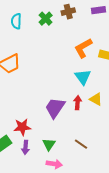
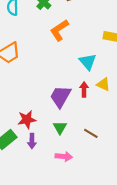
orange L-shape: (83, 48) -> (59, 30), moved
green triangle: (49, 144) -> (60, 128), moved

